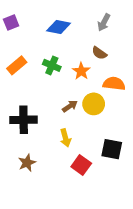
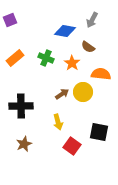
blue diamond: (59, 27) -> (65, 31), moved

